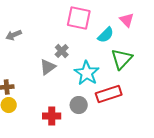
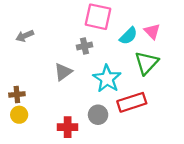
pink triangle: (127, 20) -> (152, 31), moved
gray cross: (62, 51) -> (84, 46), moved, turned 32

